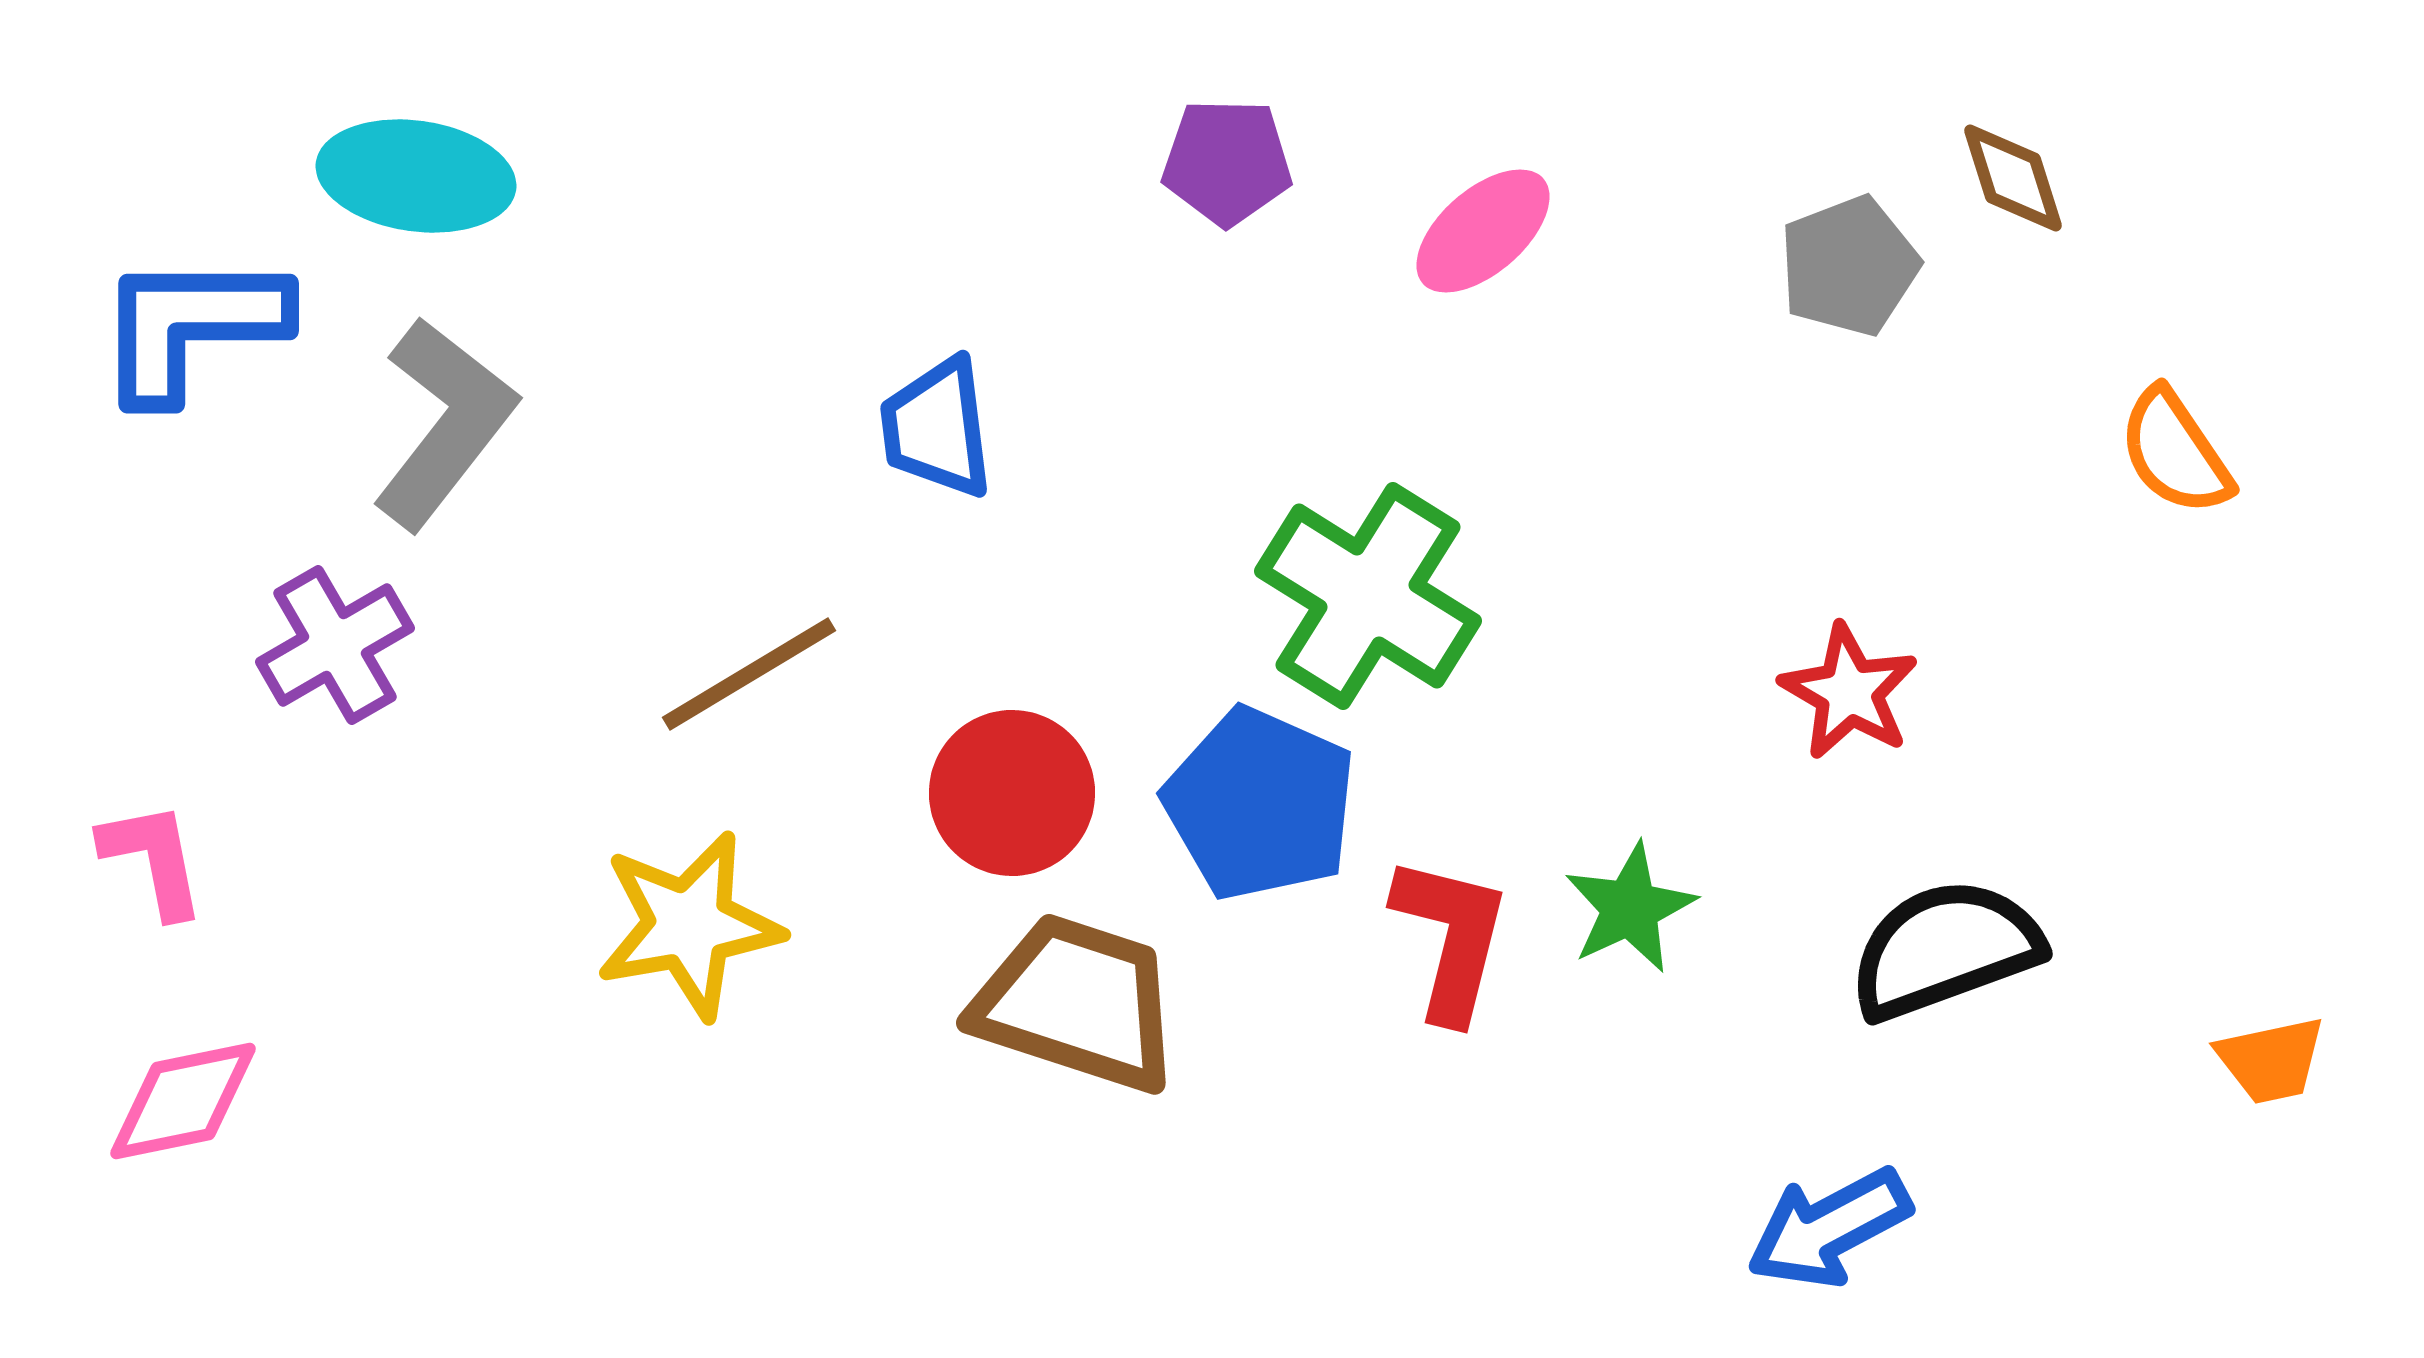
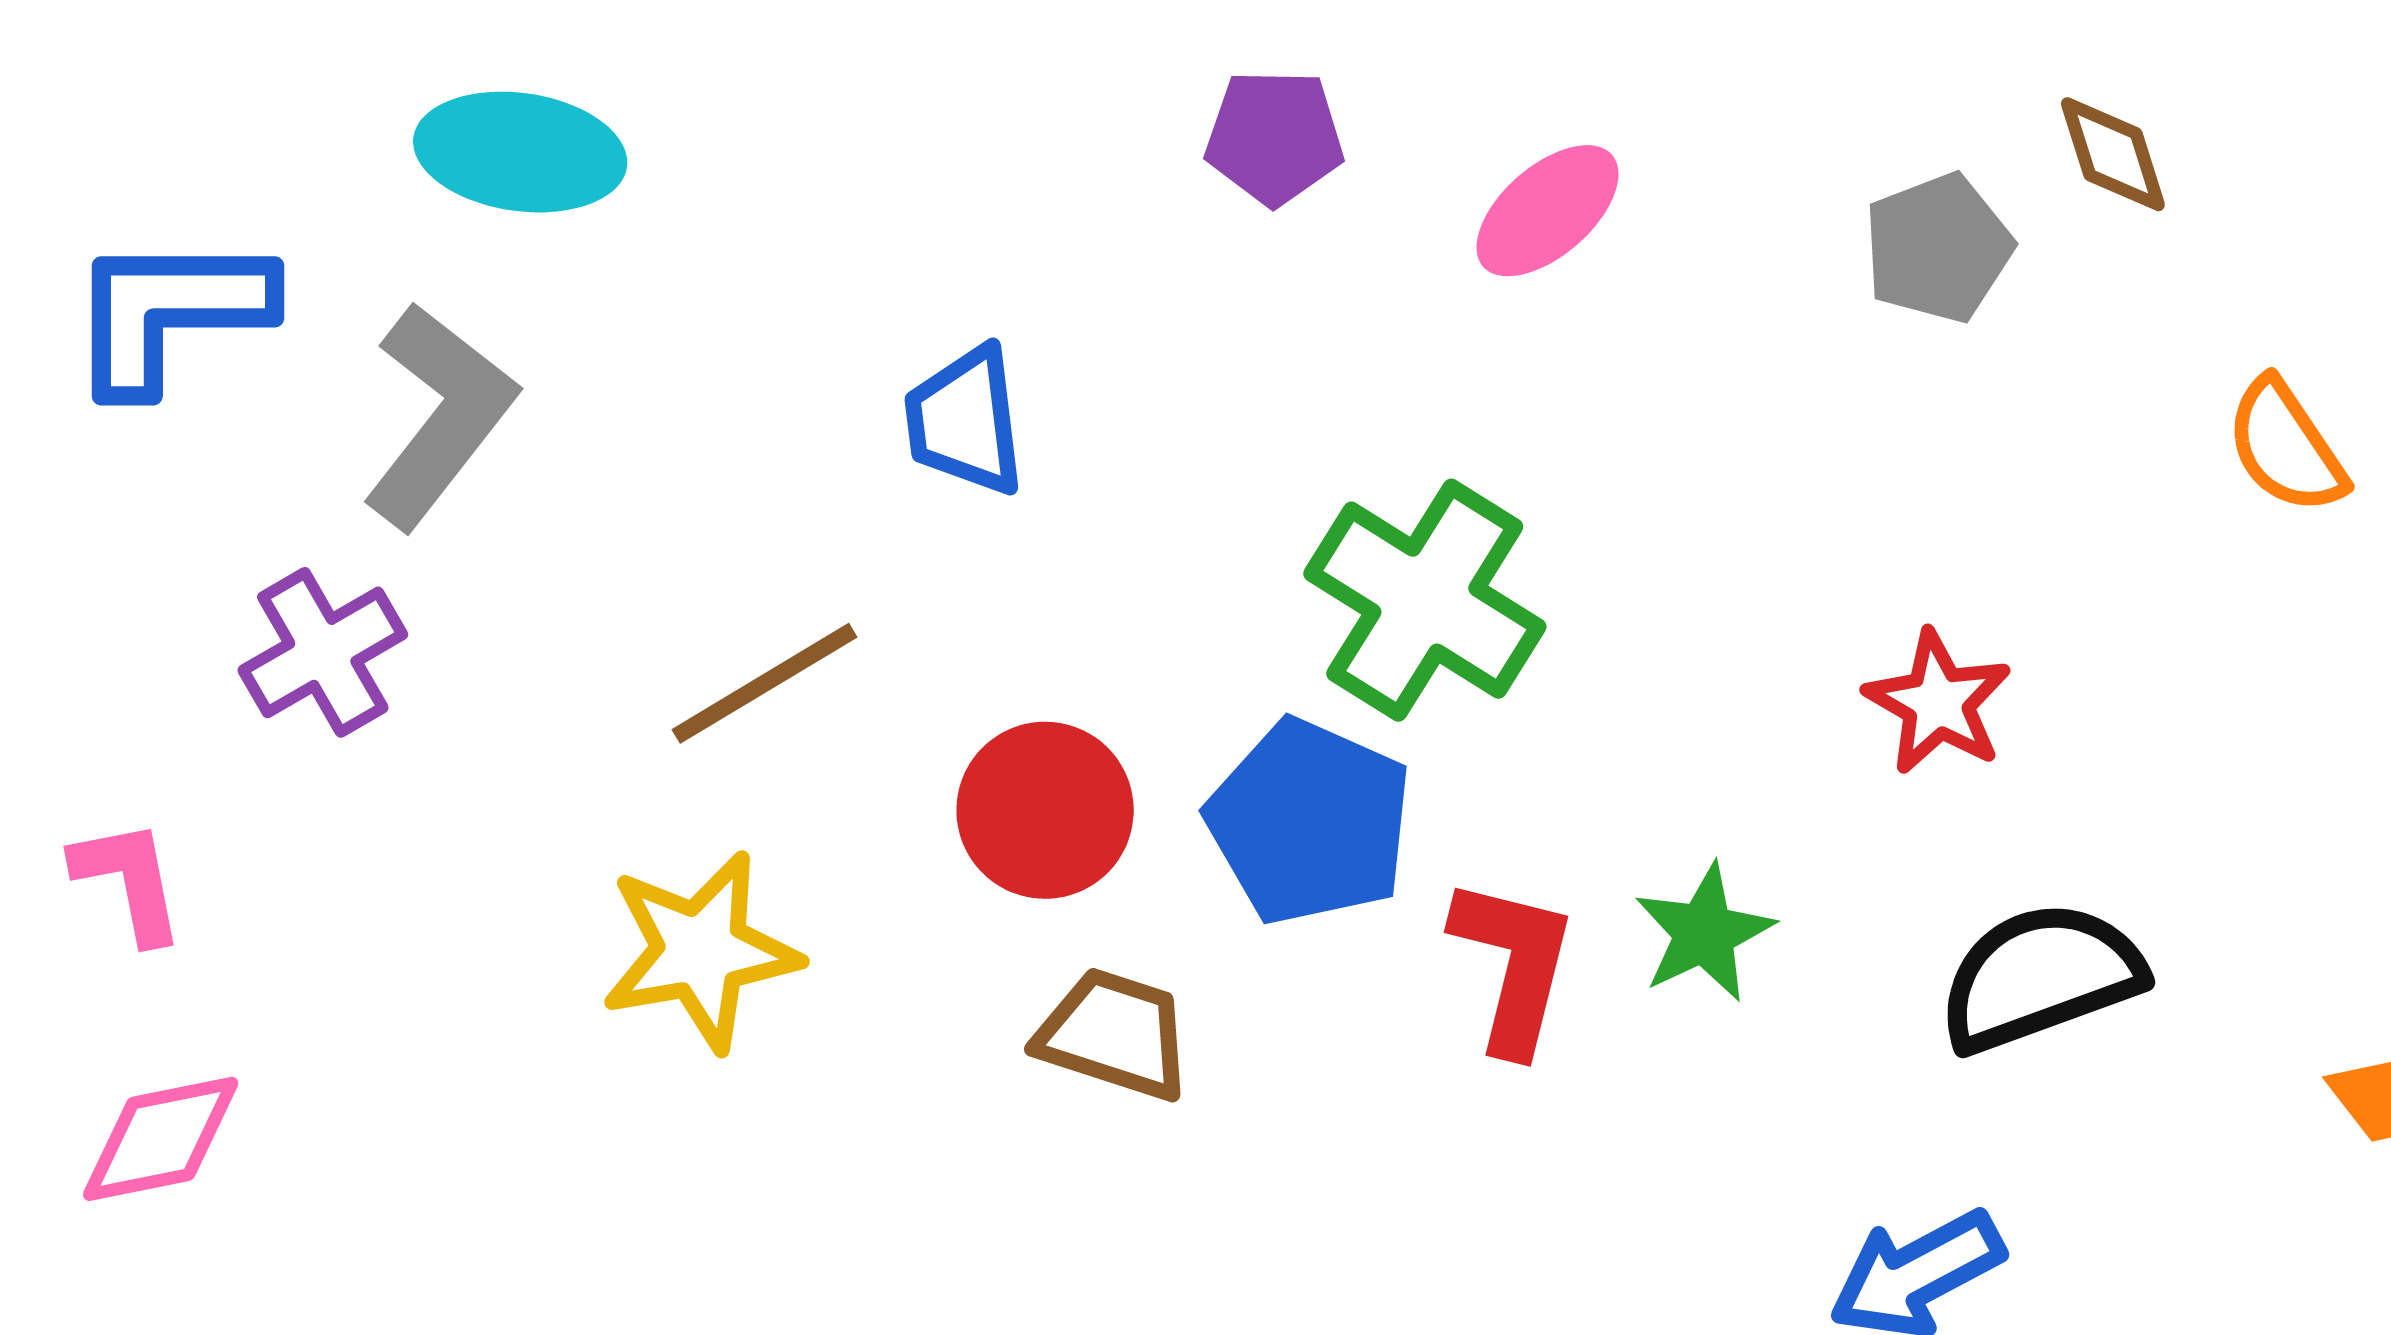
cyan ellipse: (416, 176) -> (520, 152), moved
brown trapezoid: (1077, 1003) -> (1114, 1034), size x0.7

